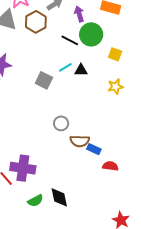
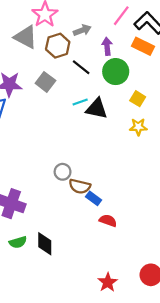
black line: (70, 40) -> (81, 67), moved
black triangle: (81, 70) -> (97, 109), size x1.5
gray square: (44, 80) -> (45, 82), moved
yellow star: (116, 87) -> (138, 127), moved
gray circle: (61, 123) -> (63, 172), moved

